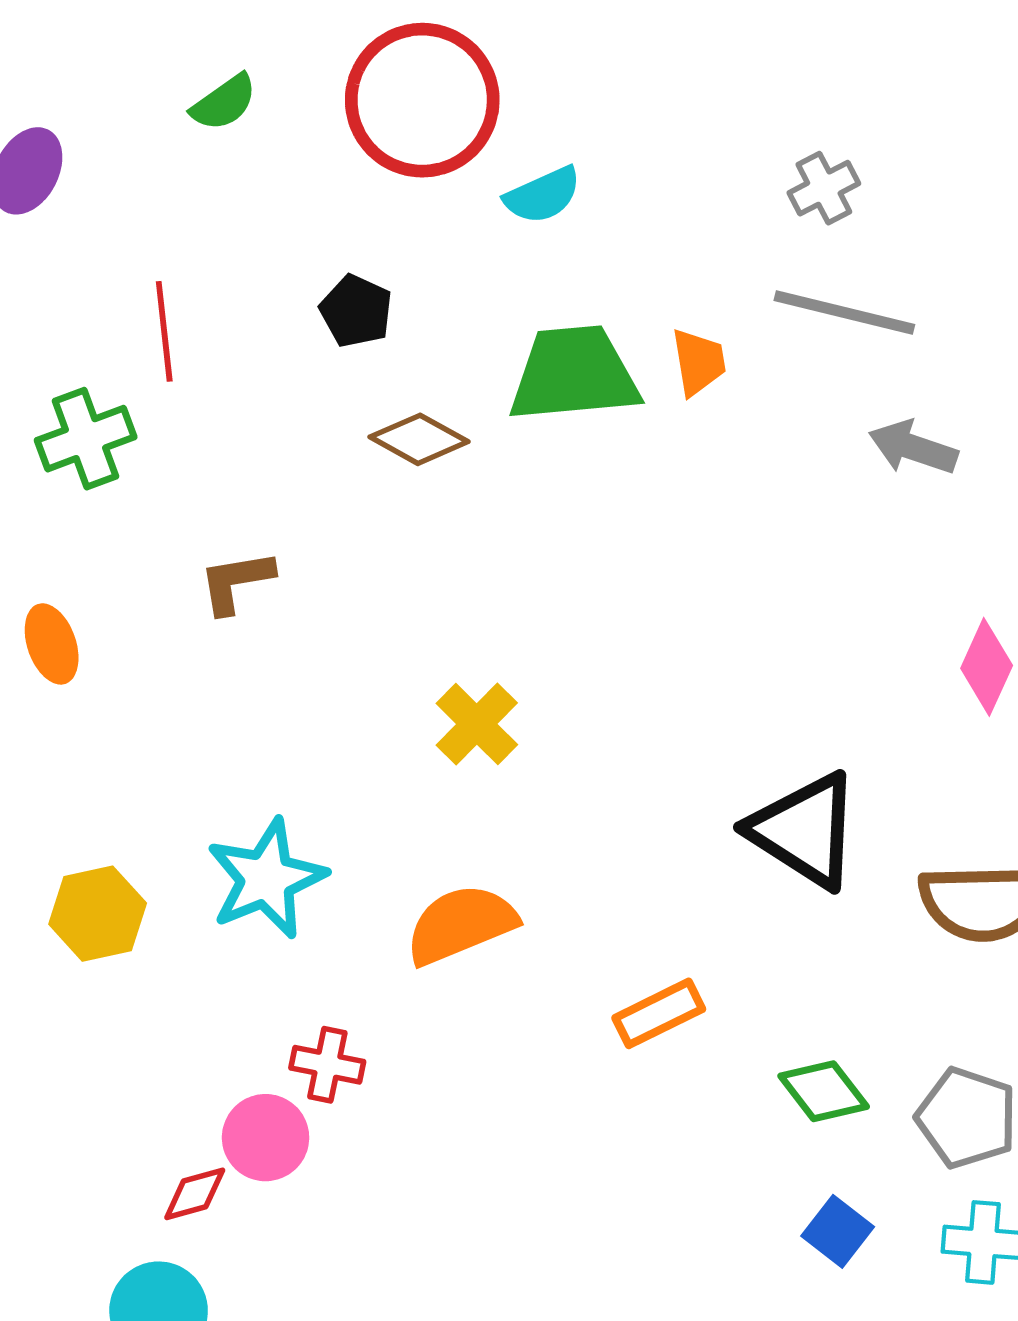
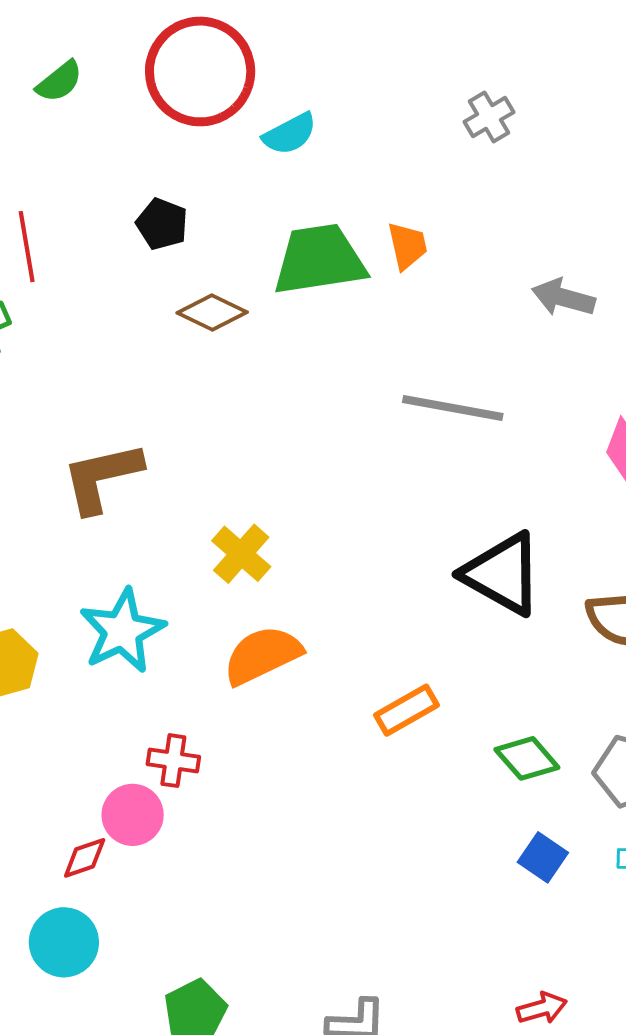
gray line: (844, 312) -> (453, 408), moved
brown L-shape: (236, 582) -> (102, 477), moved, size x1.5
yellow cross: (477, 724) -> (241, 554), moved

